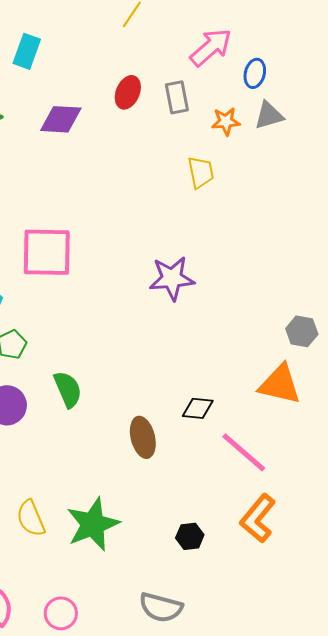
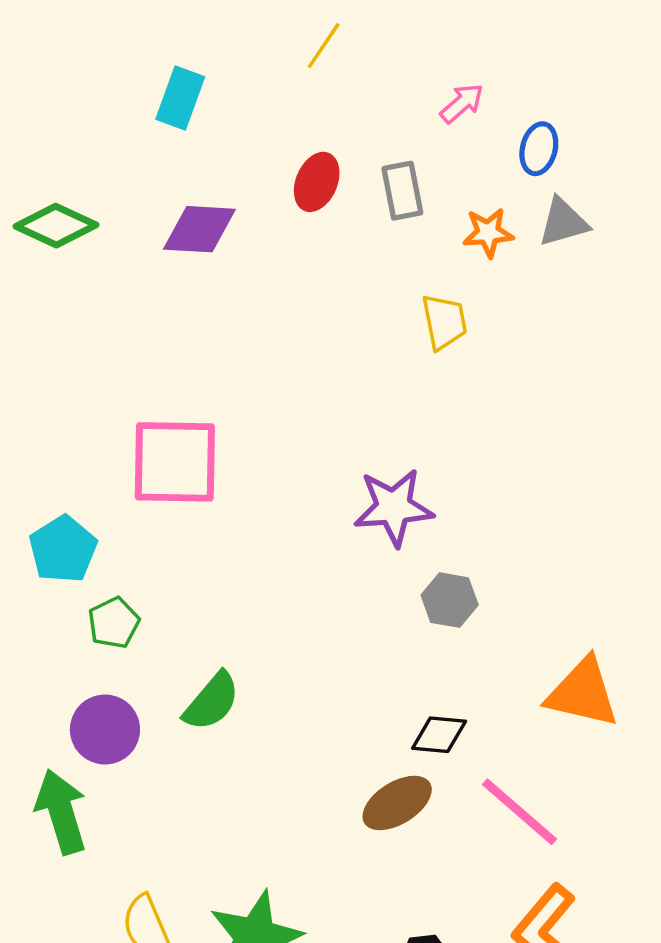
pink arrow: (211, 47) -> (462, 103), size x0.6
cyan rectangle: (27, 51) -> (180, 98), moved
gray hexagon: (302, 331) -> (450, 600), moved
green semicircle: (68, 389) -> (212, 702), turned 63
brown ellipse: (143, 437) -> (397, 803), moved, turned 72

